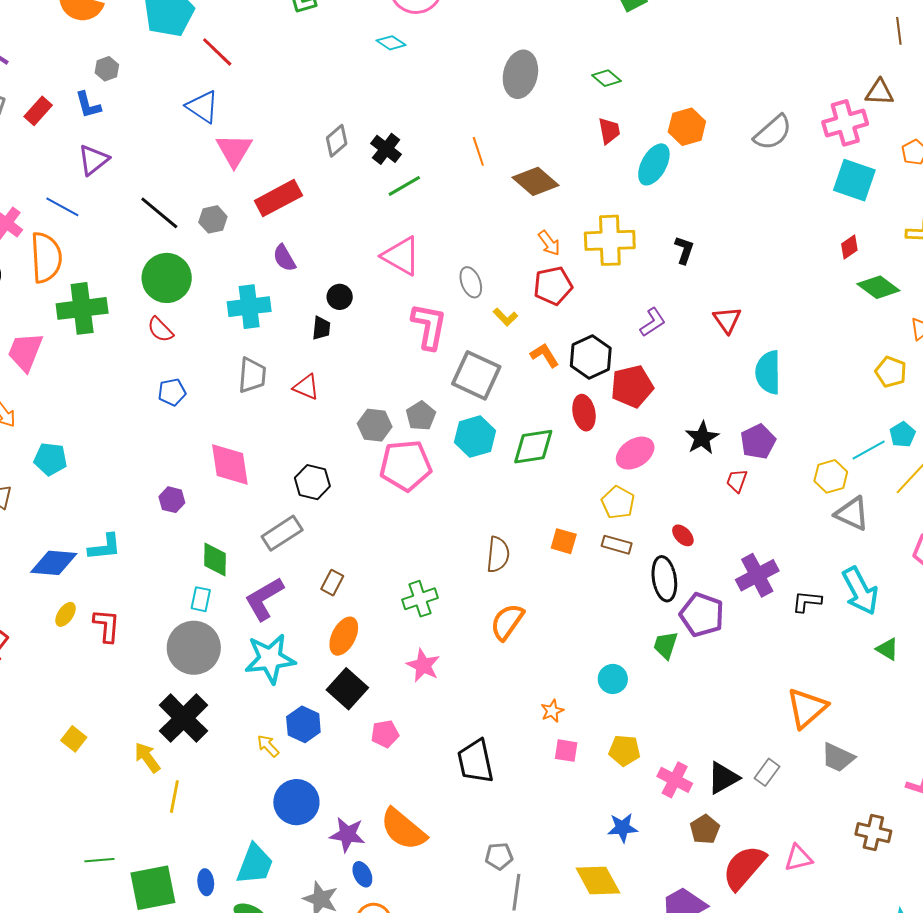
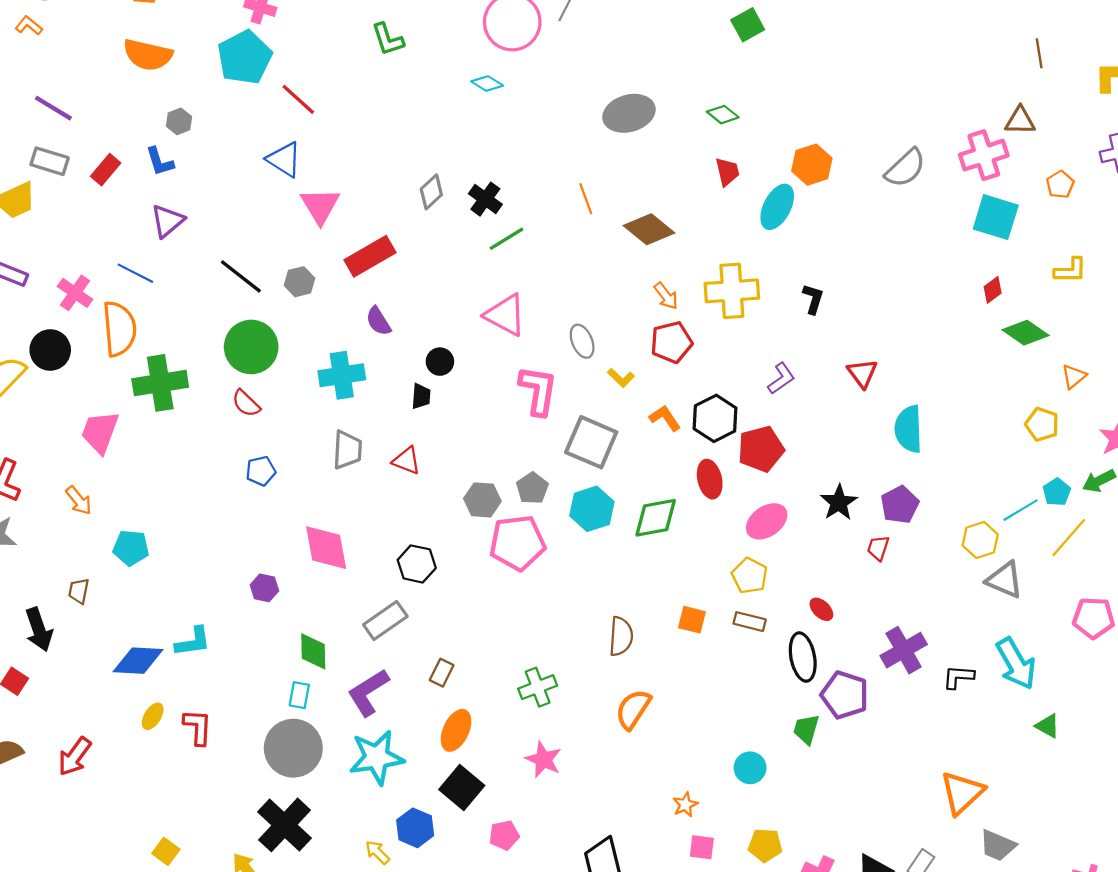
gray ellipse: (520, 74) -> (629, 113), turned 63

